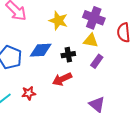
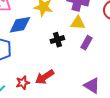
blue diamond: (41, 50) -> (20, 25), moved
red arrow: (62, 79) -> (45, 77), moved

